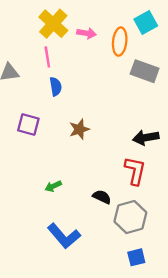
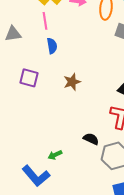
green arrow: (53, 186) -> (55, 155), moved
blue L-shape: (64, 236) -> (36, 176), moved

